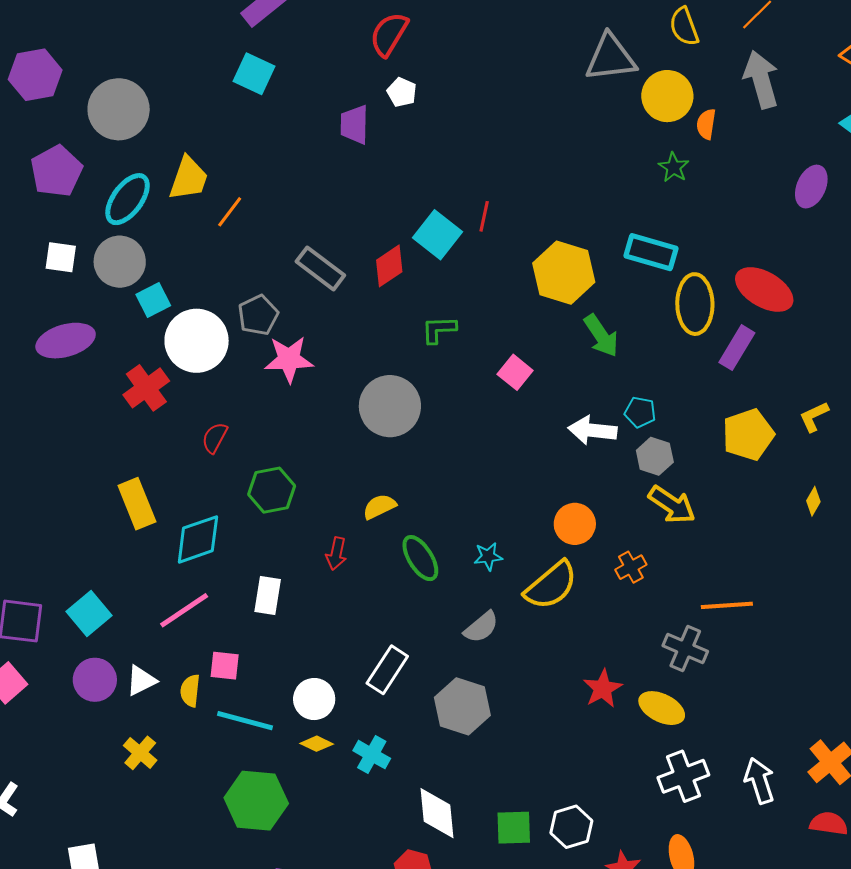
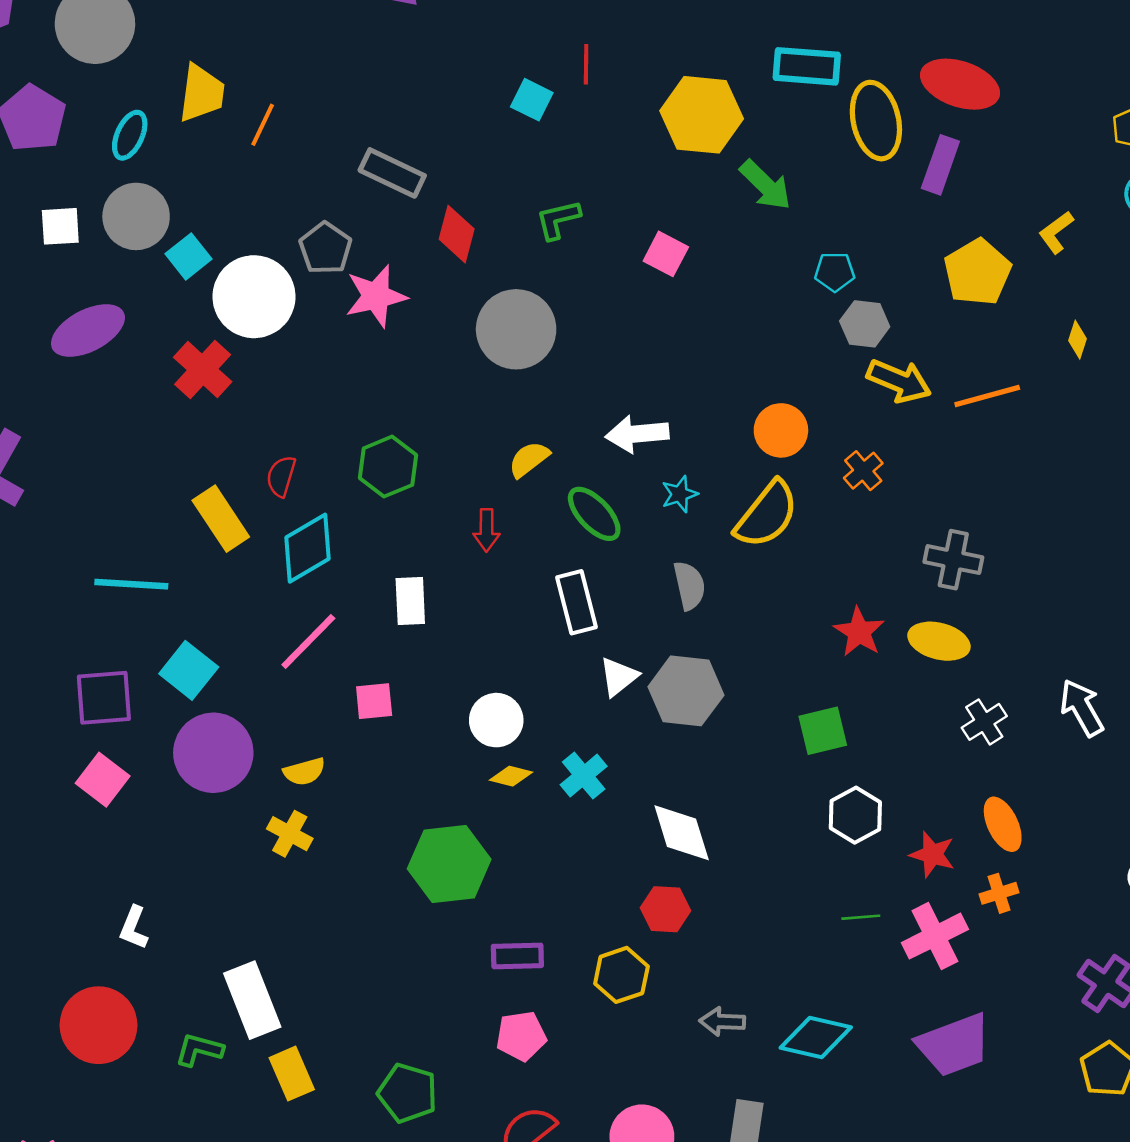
cyan ellipse: (128, 199) -> (130, 135), size x0.7
cyan square: (437, 235) -> (532, 100), size x0.7
red diamond: (389, 266) -> (457, 234), moved, turned -30
white arrow: (592, 430) -> (637, 434), moved
red semicircle: (215, 438) -> (281, 476), moved
orange line: (727, 605) -> (987, 396), moved
gray semicircle: (481, 627) -> (689, 586), turned -51
white rectangle: (387, 670) -> (576, 602), moved, turned -36
purple circle: (95, 680) -> (213, 753), size x1.4
white triangle: (141, 680) -> (619, 677), moved
yellow semicircle: (190, 691) -> (304, 772), moved, turned -100
cyan line: (245, 721) -> (131, 584), moved
cyan cross: (372, 755) -> (584, 776), turned 33
white cross: (683, 776) -> (984, 722), size x0.7
green square: (514, 828) -> (823, 731), moved

